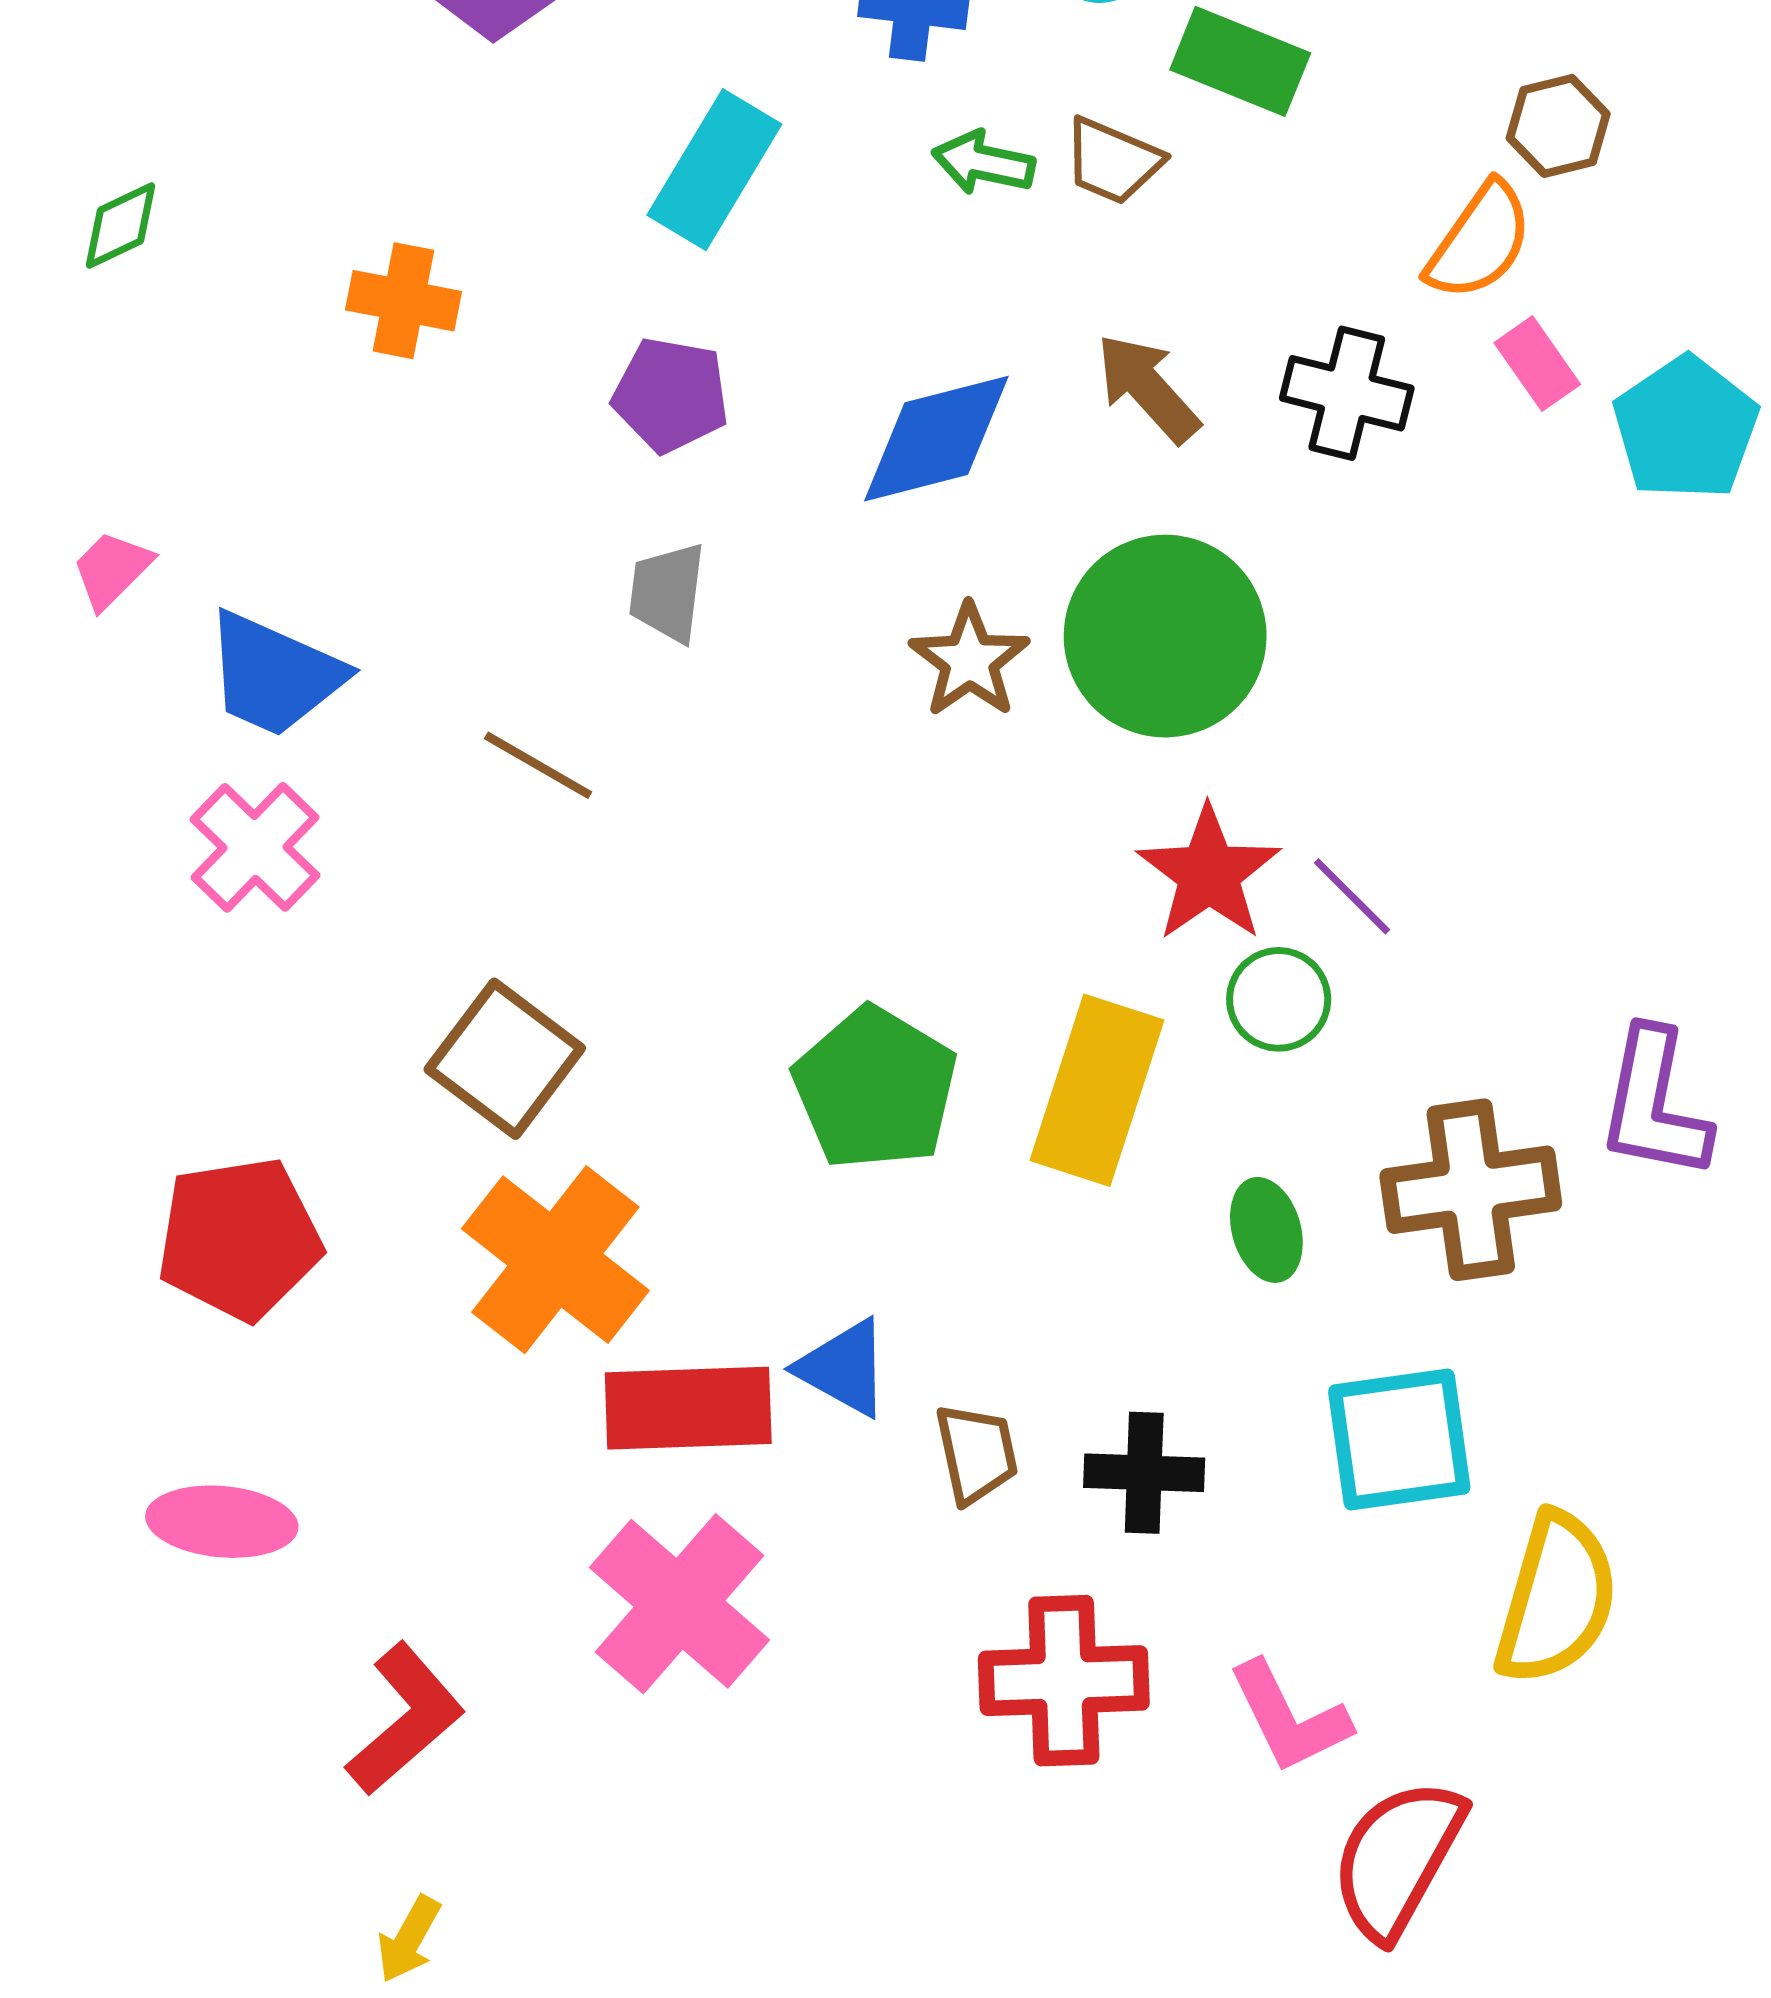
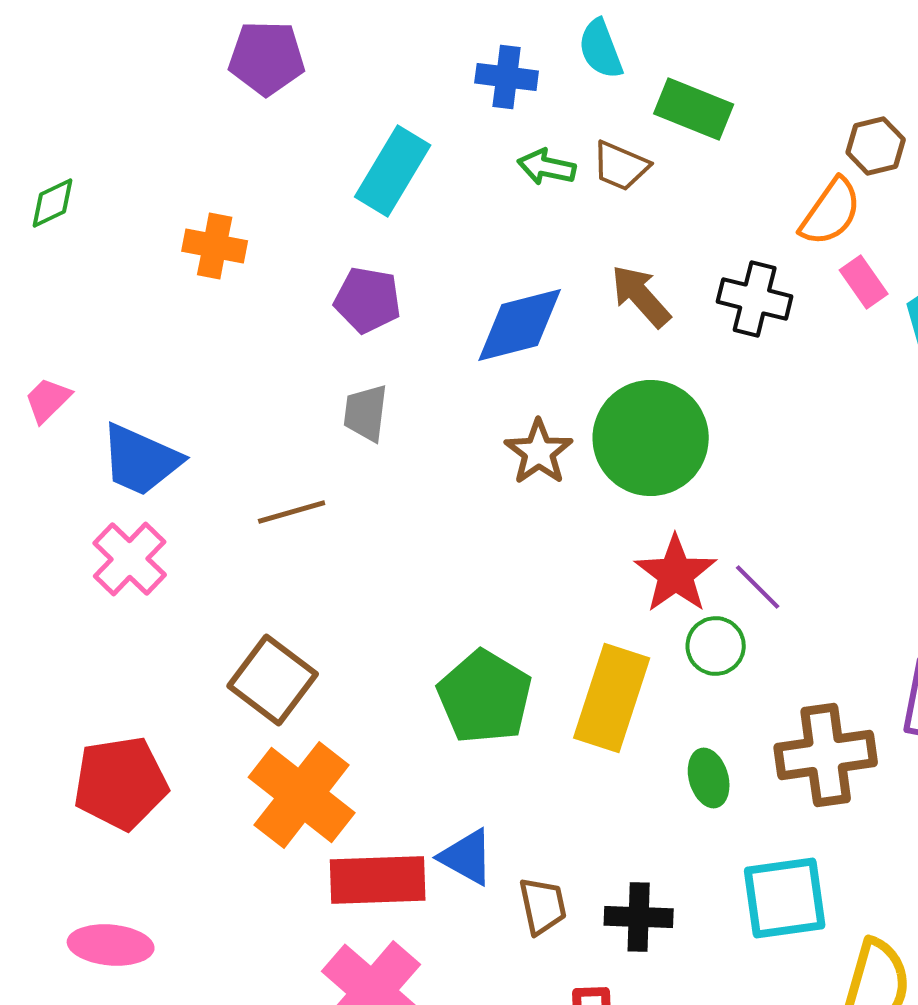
brown line: (538, 765) -> (292, 512), turned -46

